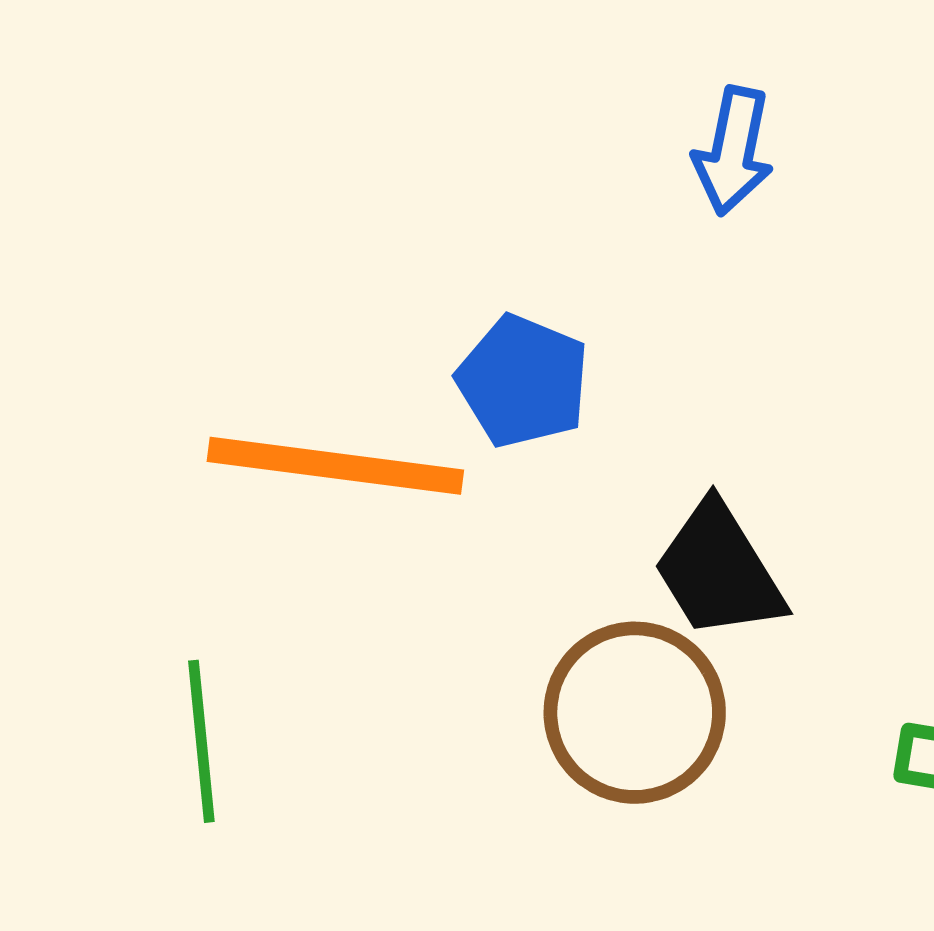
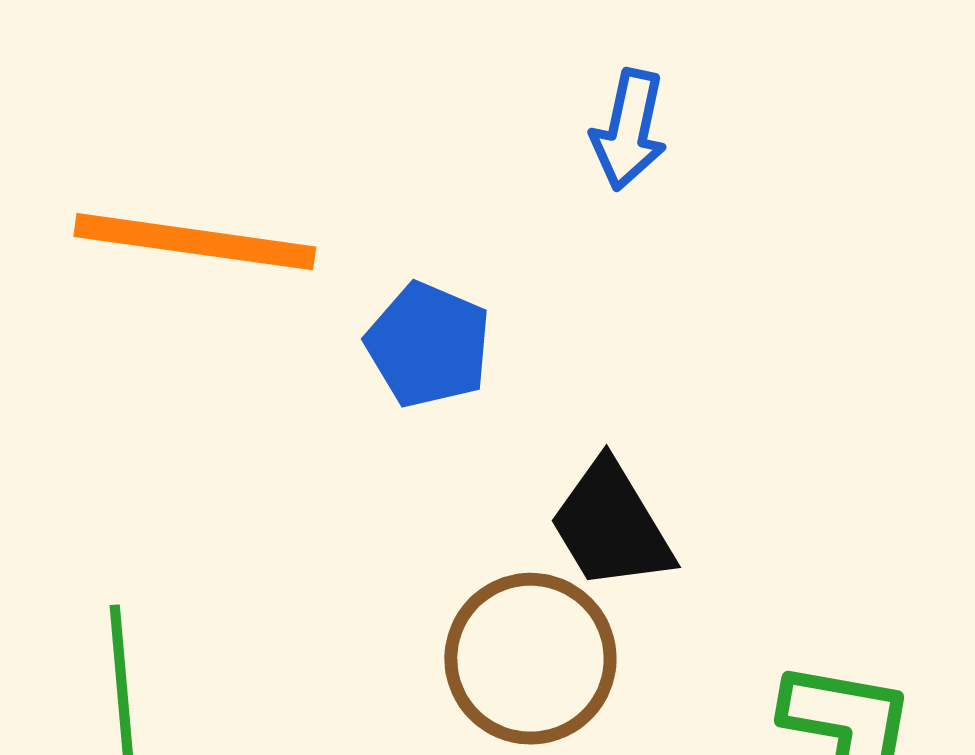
orange line: (335, 466) -> (195, 242), moved

